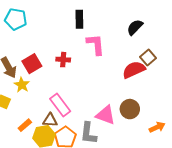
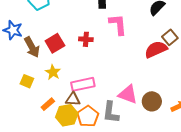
yellow star: (22, 85) -> (53, 72), moved
pink rectangle: (60, 105) -> (83, 84), turned -65
brown circle: (130, 109) -> (152, 101), moved

